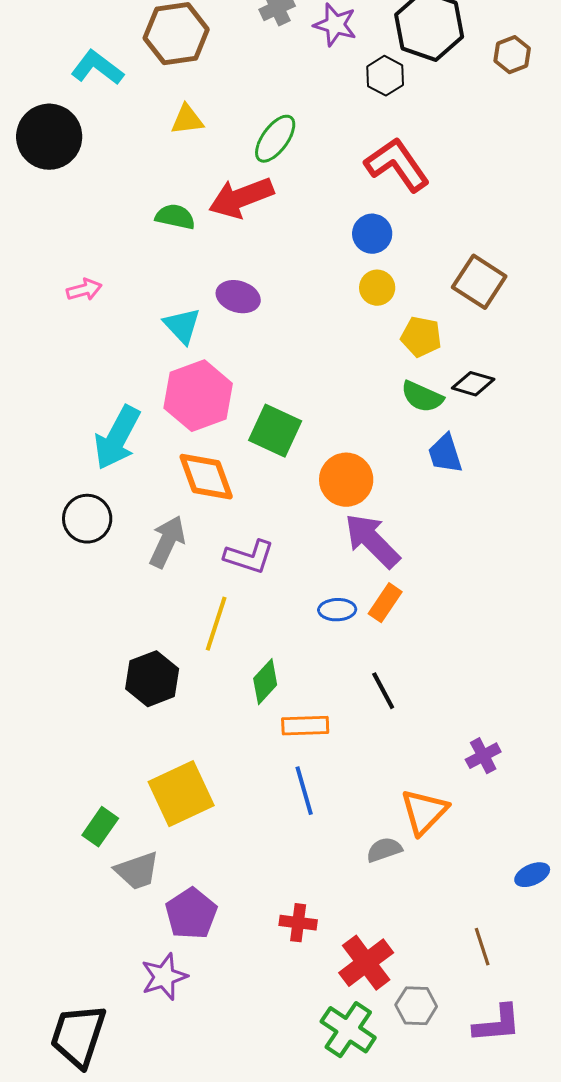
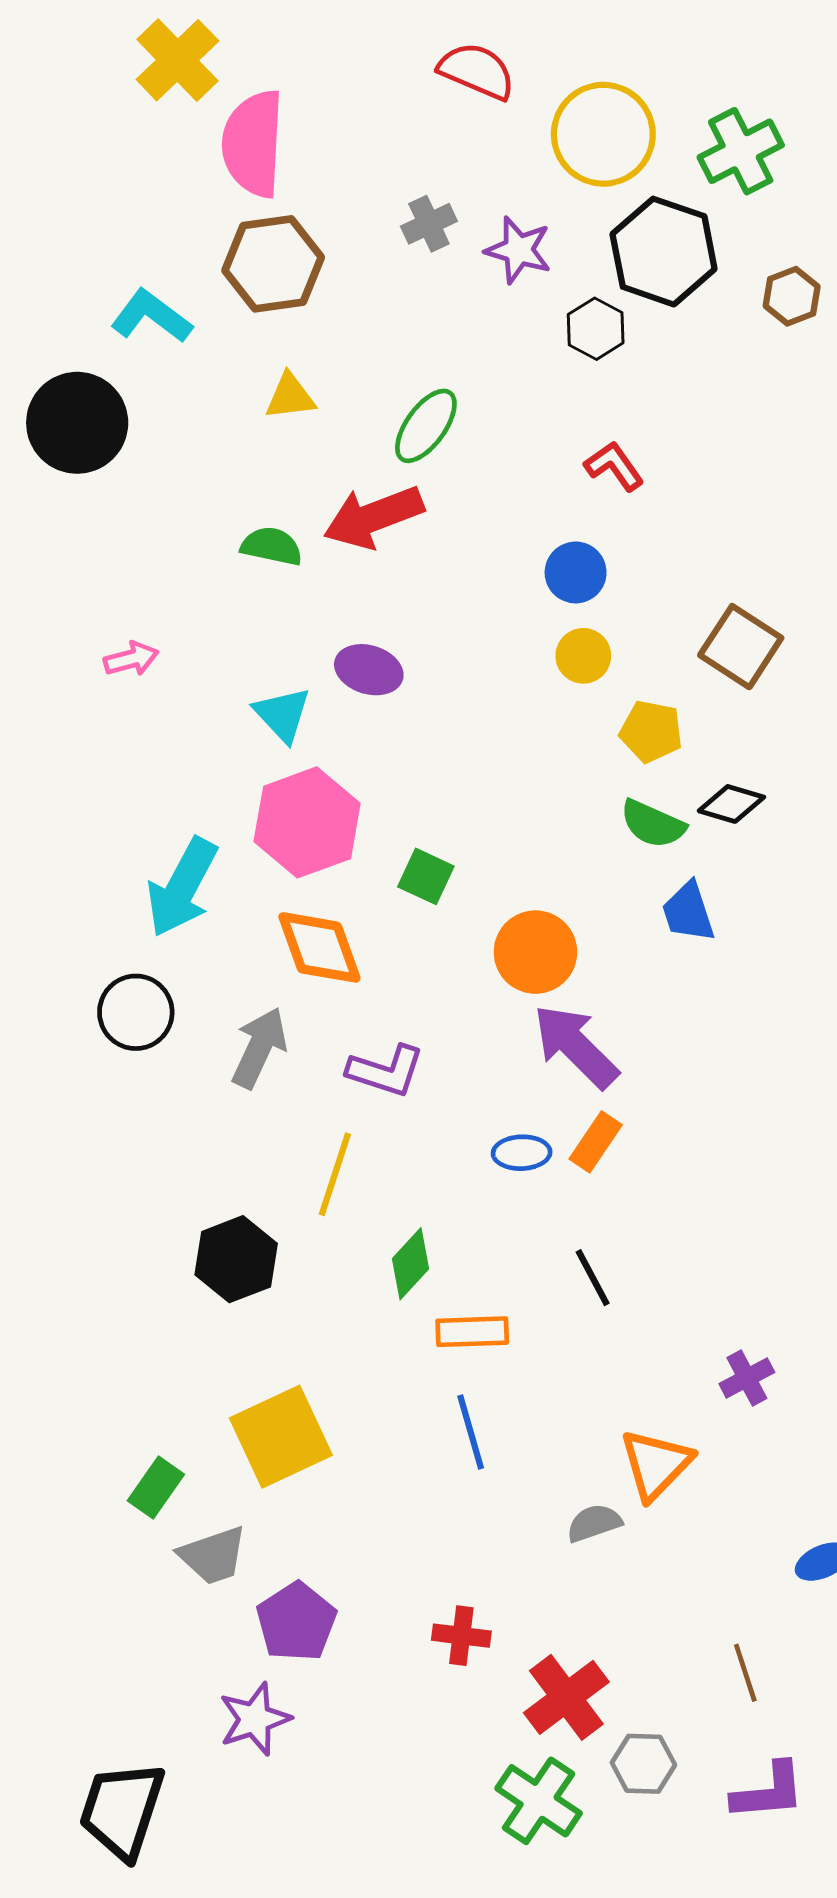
red L-shape: (397, 165) -> (614, 466), size x0.6
green square: (275, 431) -> (426, 876), size x0.7

